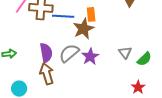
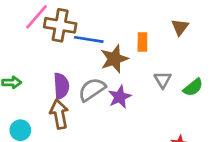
orange rectangle: (91, 14) -> (142, 42), moved
gray triangle: (125, 53) -> (163, 80), moved
green semicircle: (144, 59) -> (193, 87), moved

